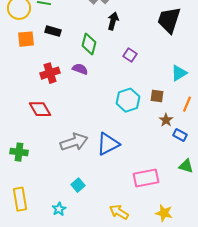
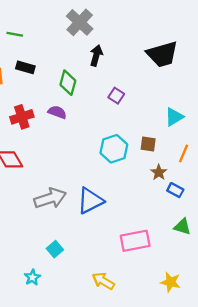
black trapezoid: (169, 20) -> (162, 54), turned -124
yellow star: (164, 213) -> (171, 282), moved

